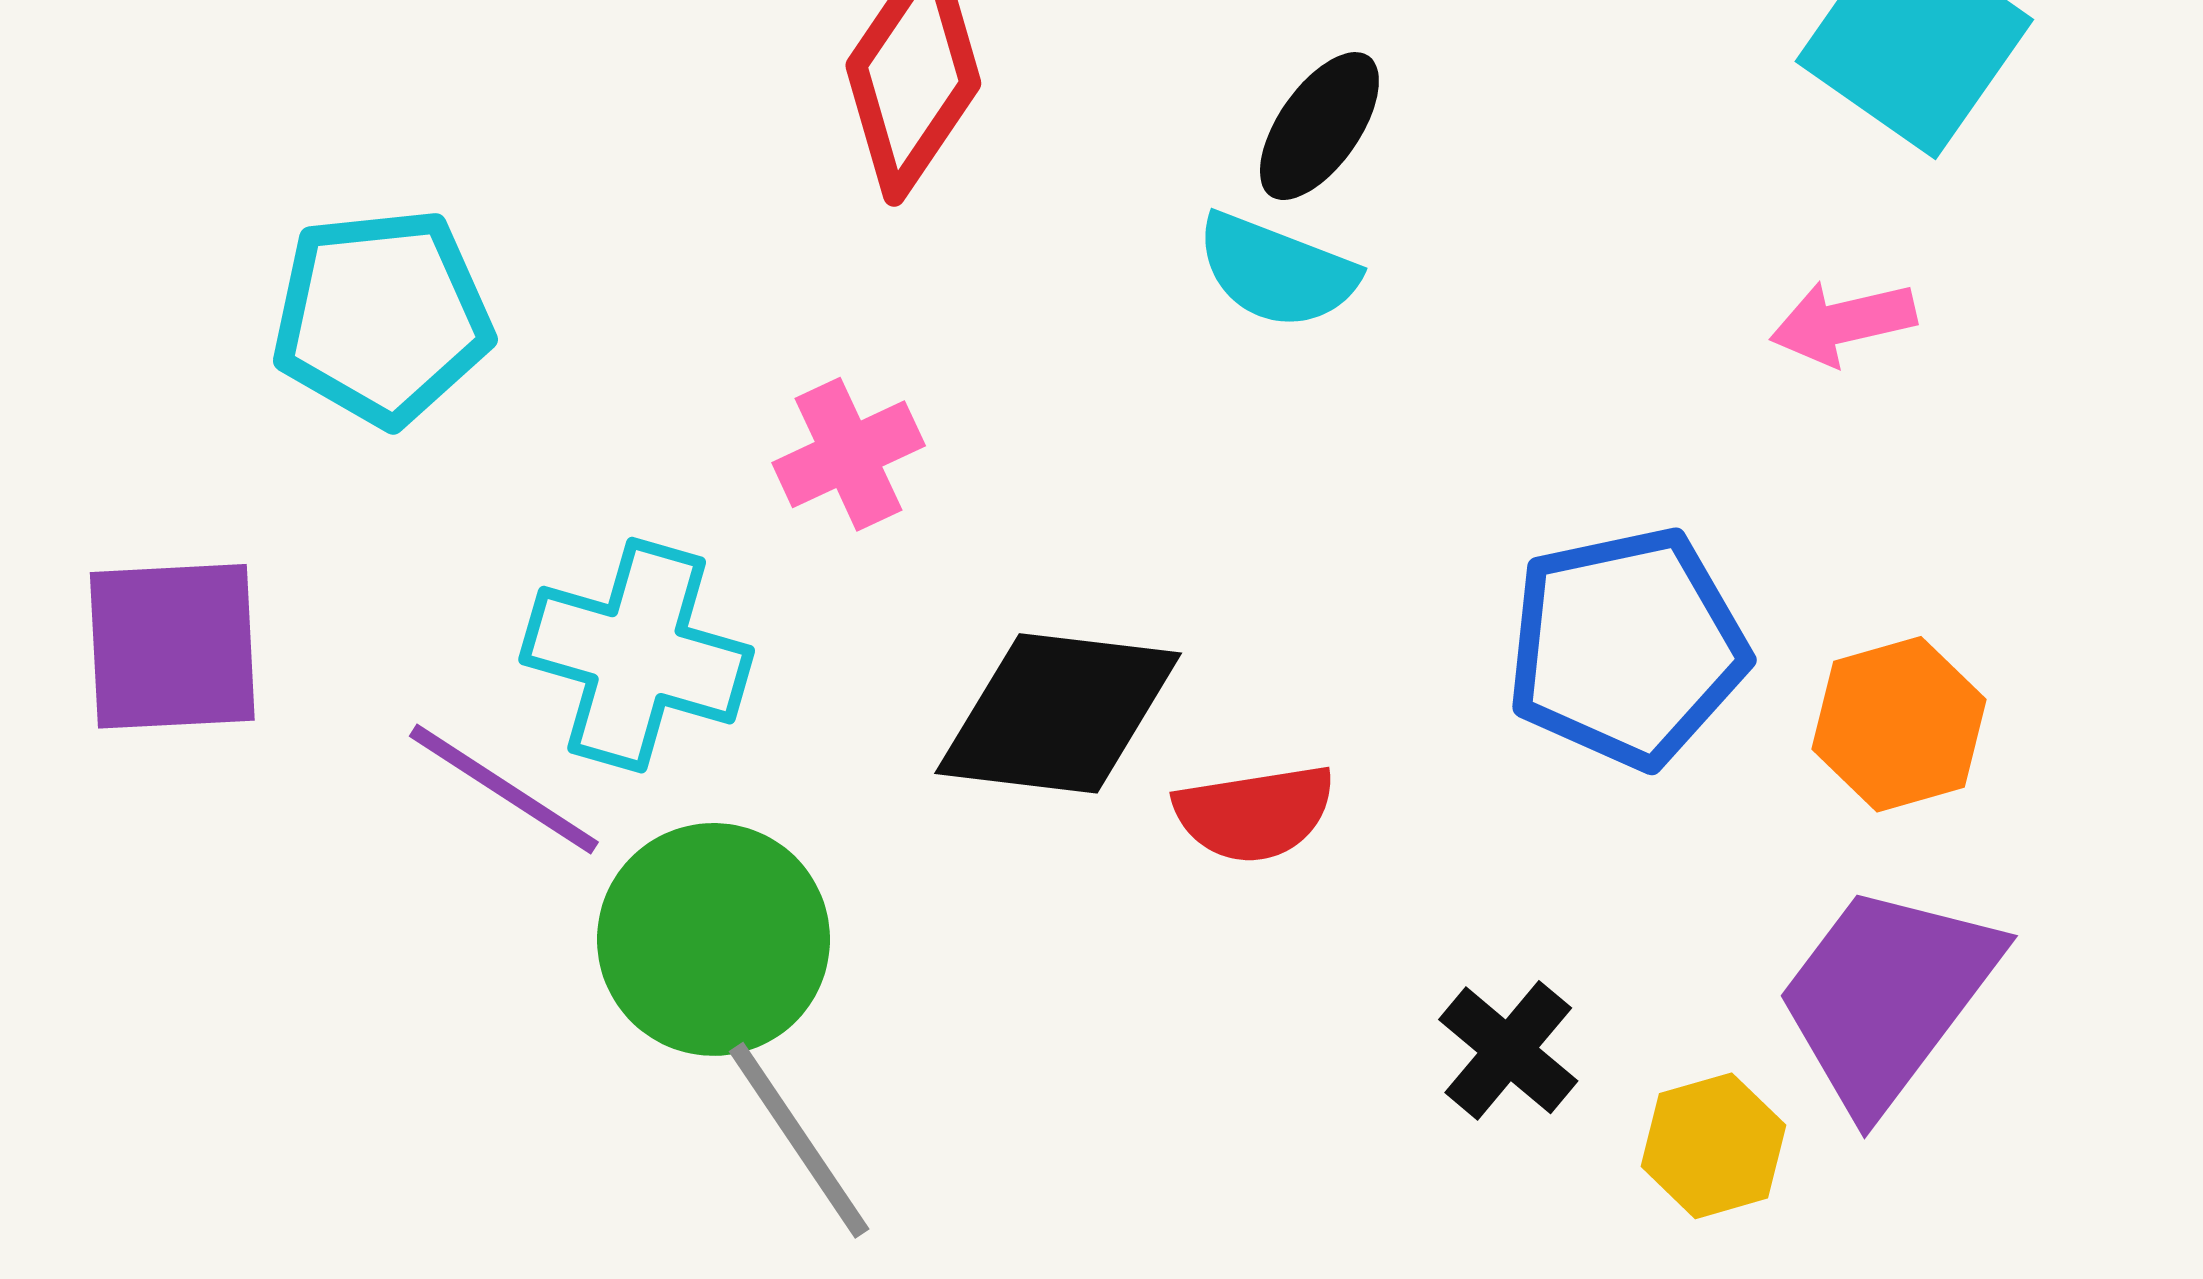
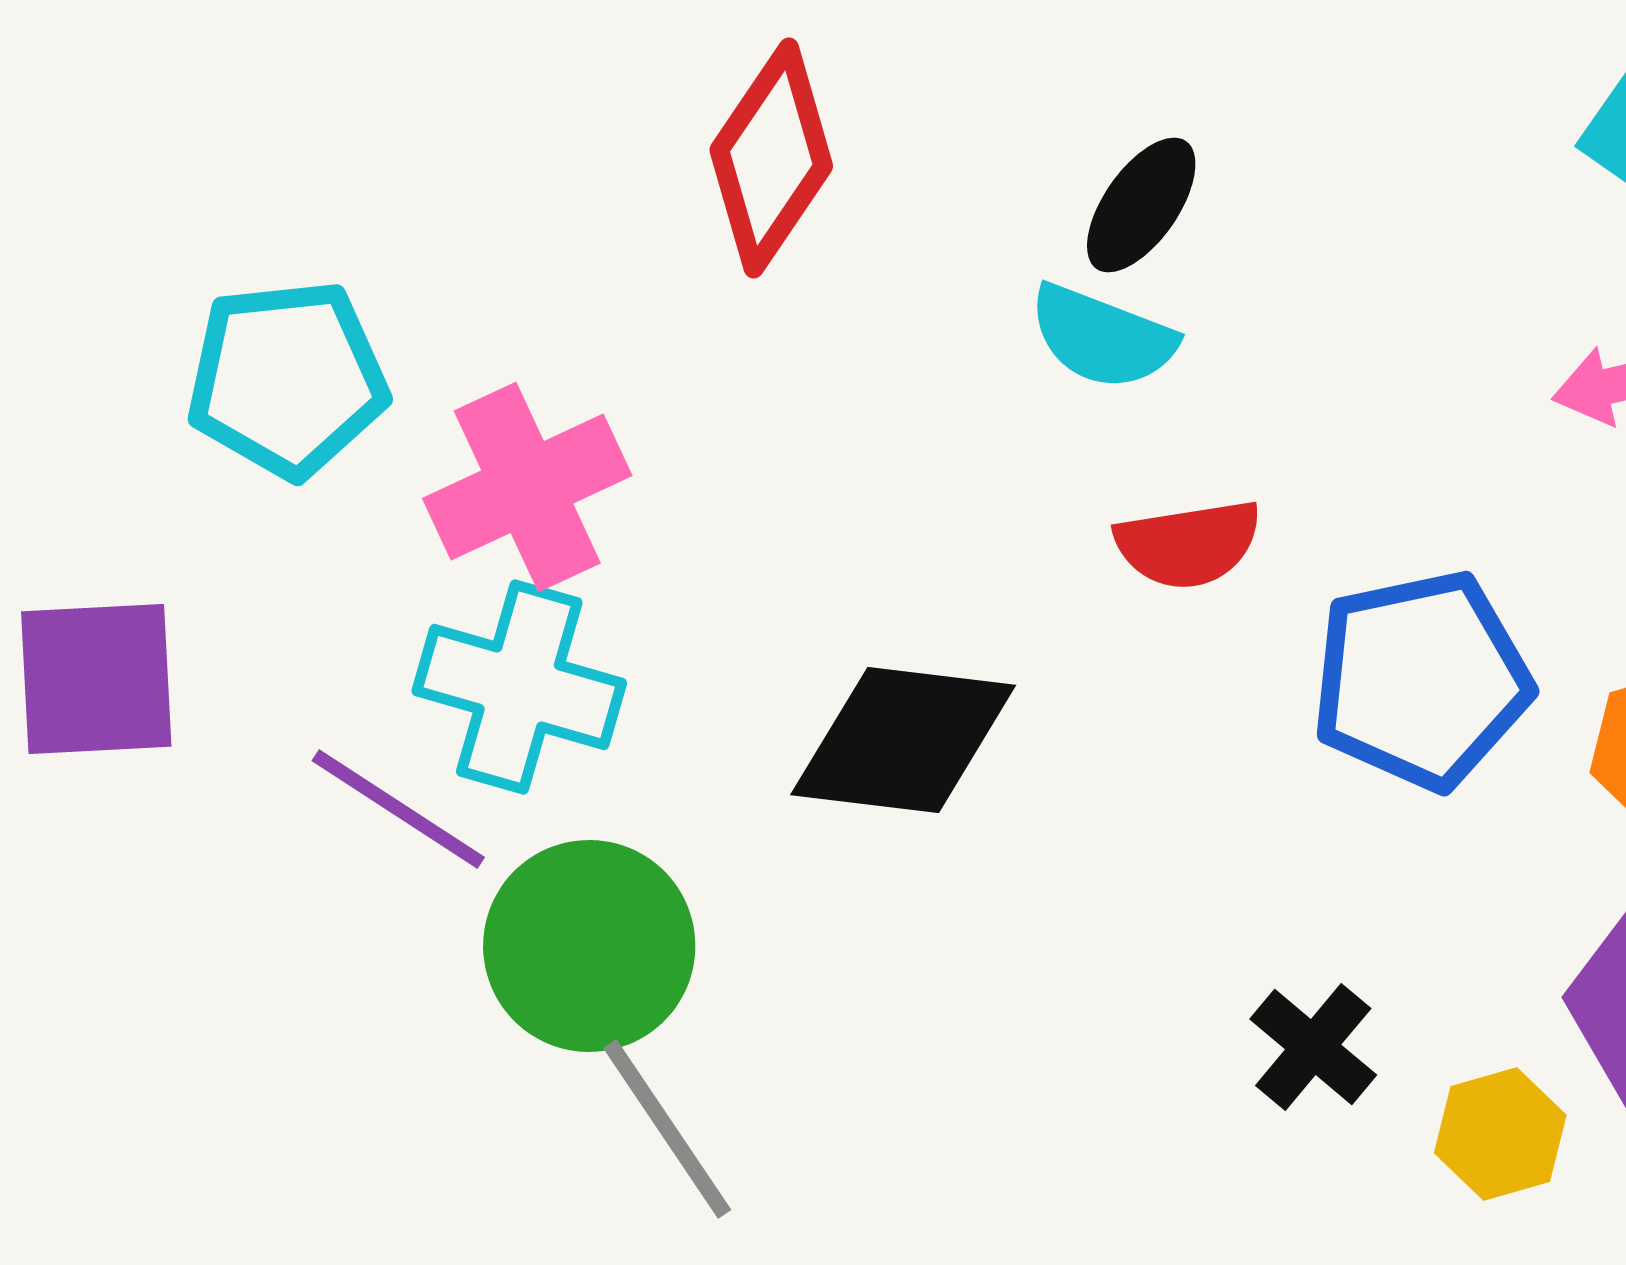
pink cross: (849, 454) -> (527, 487), moved, size x1.5
red semicircle: (1255, 813) -> (1188, 544), moved

